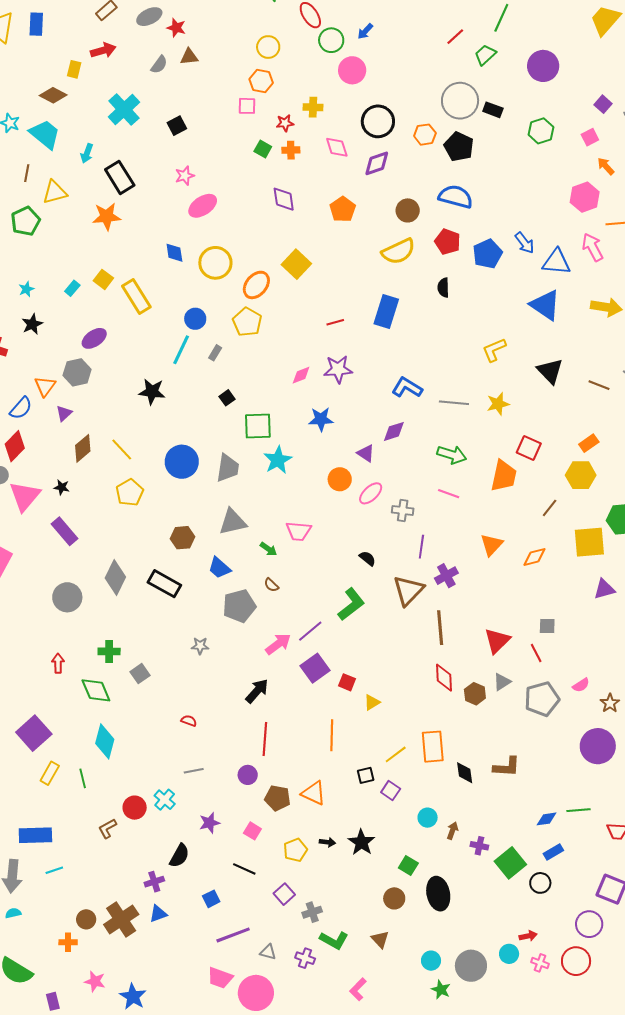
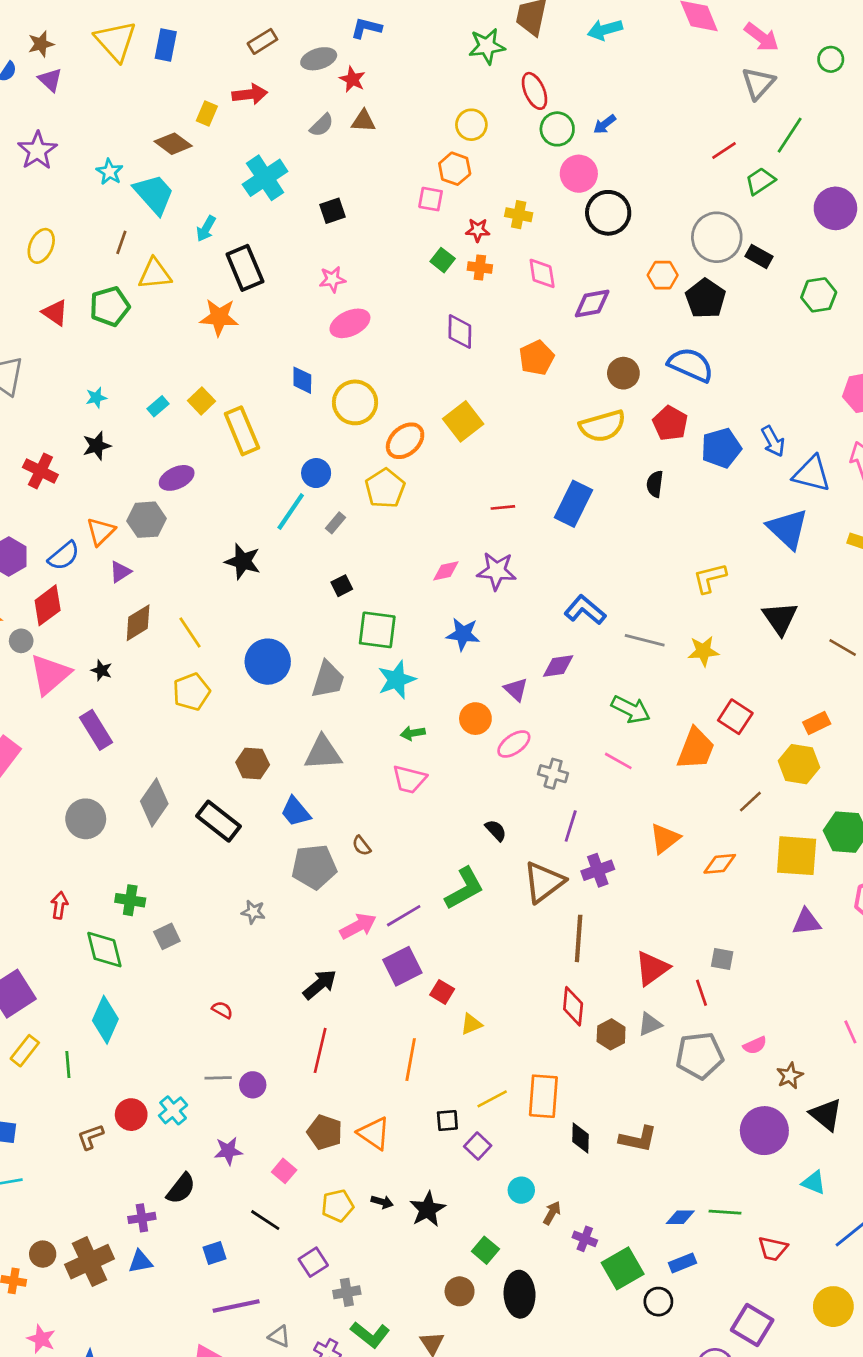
black circle: (378, 121) -> (608, 213), moved
green arrow: (268, 549) -> (413, 733), moved, turned 126
purple circle: (248, 775) -> (253, 1085), moved

